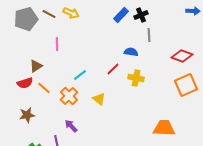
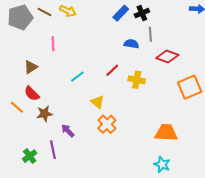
blue semicircle: (131, 52) -> (131, 44), moved
red diamond: (182, 56) -> (167, 56), moved
red semicircle: (25, 83) -> (32, 94), moved, turned 63
orange line: (44, 88) -> (17, 107), moved
orange cross: (69, 96) -> (107, 124), moved
brown star: (27, 115) -> (44, 114), moved

